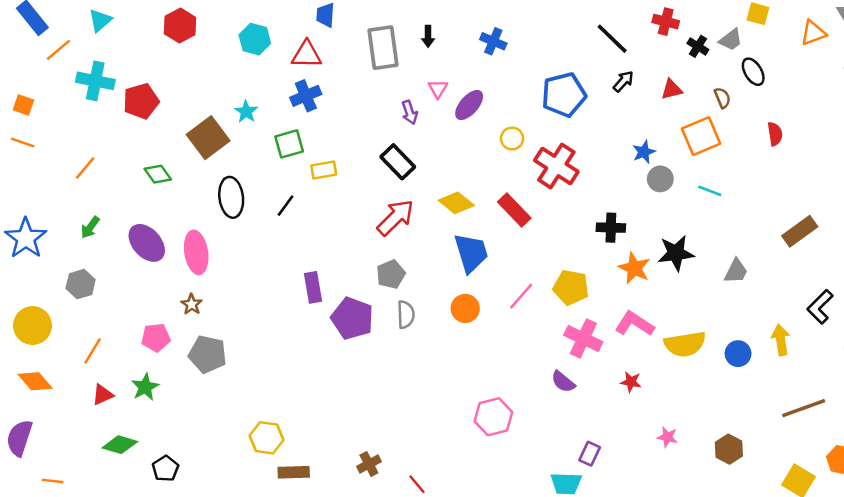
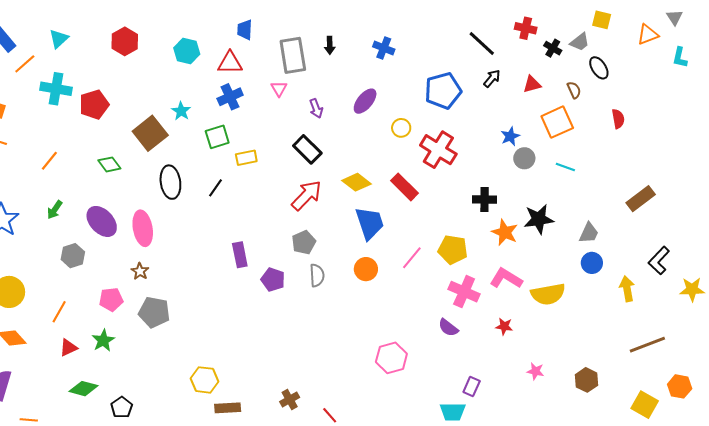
pink triangle: (438, 89) -> (279, 89), moved
gray hexagon: (81, 284) -> (73, 256), moved
purple pentagon: (352, 318) -> (273, 280), size x0.7
blue circle: (738, 354) -> (592, 263), moved

